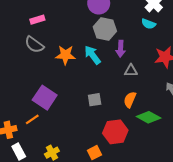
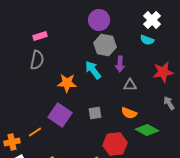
gray semicircle: (34, 45) -> (37, 60), turned -114
orange star: (65, 55) -> (67, 83), moved
purple square: (45, 98) -> (60, 115), moved
orange semicircle: (130, 100) -> (129, 113), turned -91

